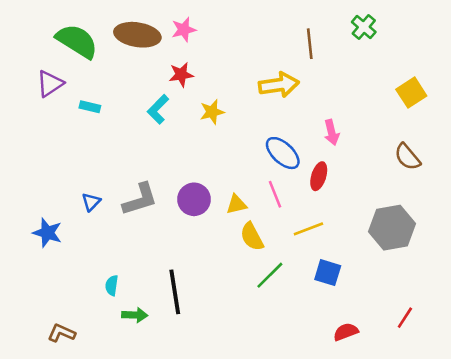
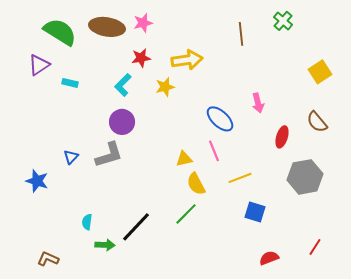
yellow arrow: (279, 85) -> (187, 60), moved
red ellipse: (319, 176) -> (282, 137), moved
purple circle: (194, 199) -> (122, 122), moved
green line: (270, 275) -> (186, 214), moved
black line: (175, 292) -> (136, 227), turned 52

